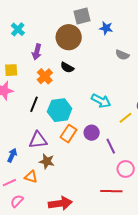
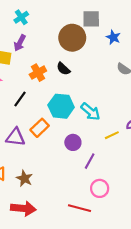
purple arrow: (37, 52) -> (20, 43), moved
cyan hexagon: (60, 110) -> (61, 106), moved
orange rectangle: (69, 134) -> (40, 128), moved
purple line: (111, 146) -> (90, 161), turned 42
brown star: (47, 161) -> (24, 178), moved

